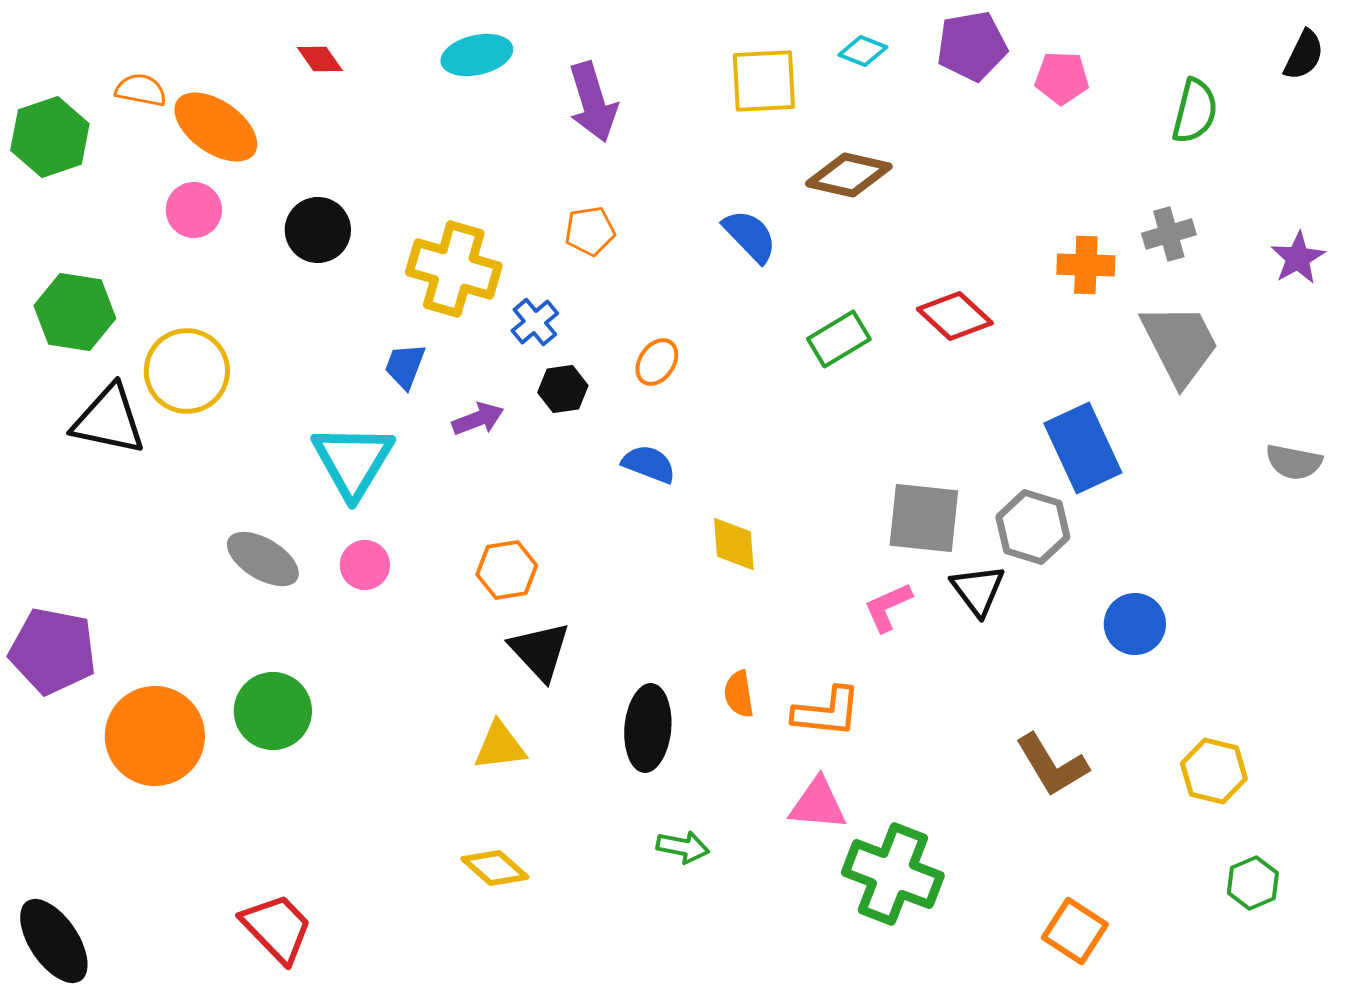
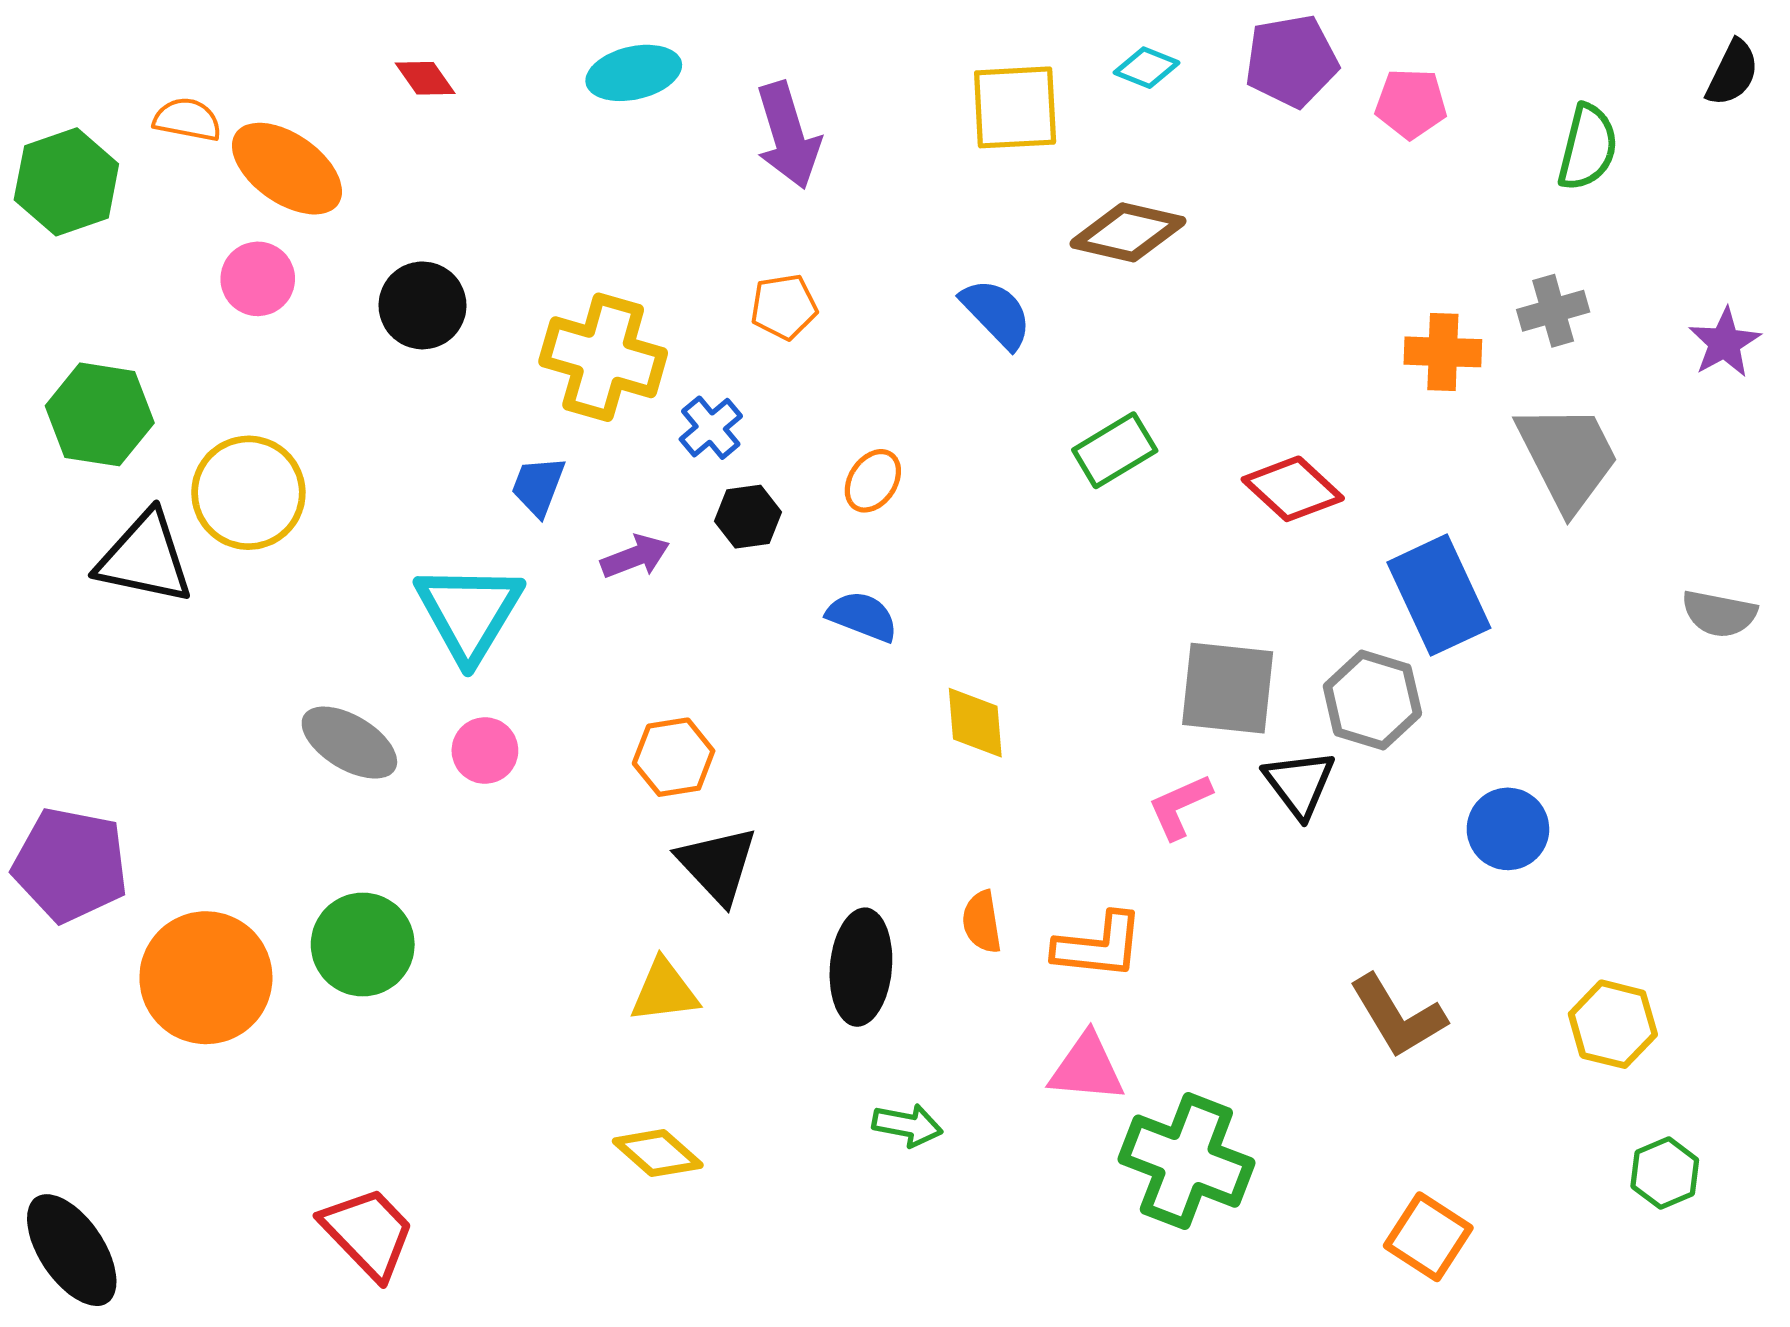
red diamond: (955, 316) -> (1293, 489), moved

